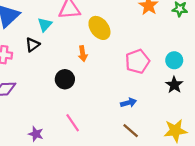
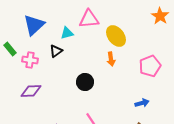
cyan triangle: (45, 25) -> (67, 33), turned 32
orange arrow: (83, 54) -> (111, 59), moved

